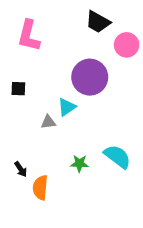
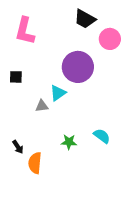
cyan semicircle: (117, 157) -> (102, 136), size x0.7

